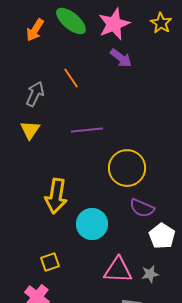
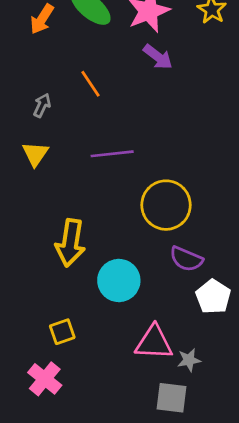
gray arrow: (35, 94) -> (42, 105), size x0.7
gray star: (150, 274) -> (189, 360), moved

